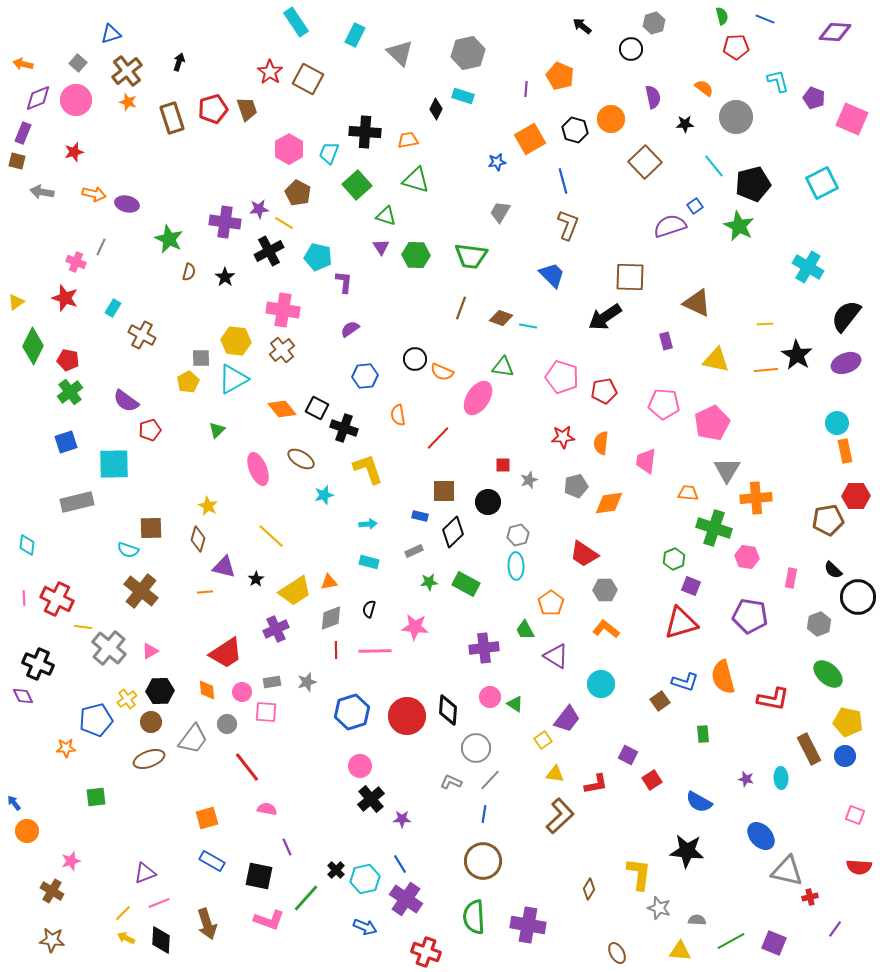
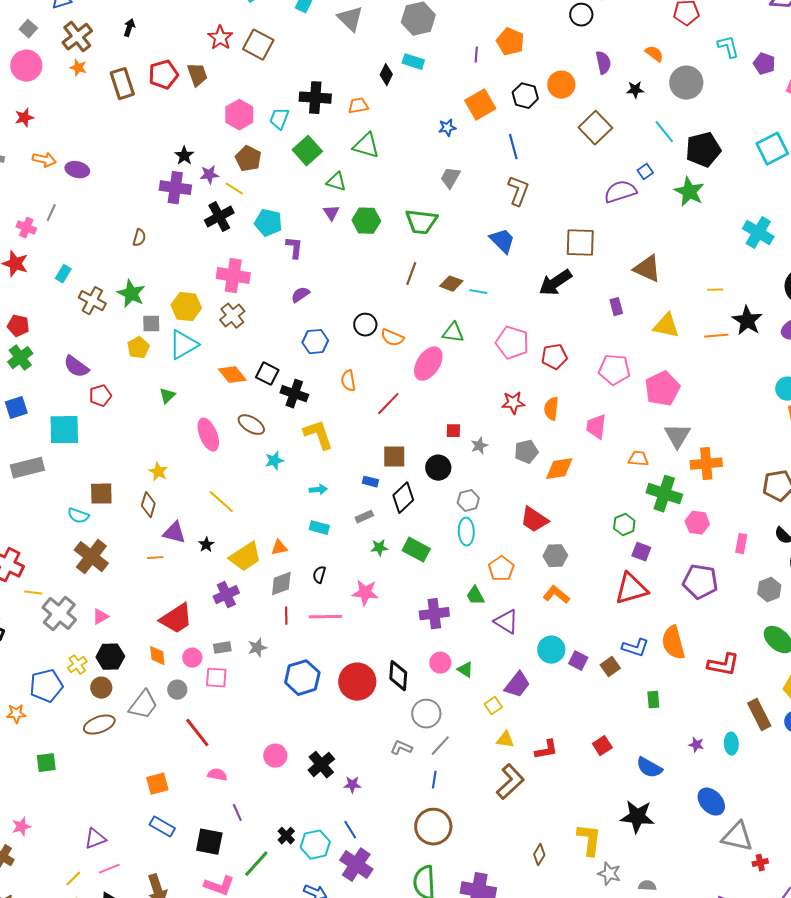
green star: (169, 239) -> (131, 294), moved
black star: (225, 277) -> (184, 156), moved
purple square: (628, 755) -> (578, 661), moved
pink circle: (360, 766) -> (275, 756), moved

